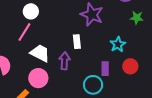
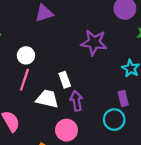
white rectangle: (77, 42) -> (65, 80), moved
pink circle: (38, 78) -> (66, 130), moved

